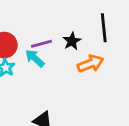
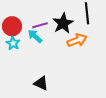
black star: (72, 41) -> (63, 23), size x1.5

